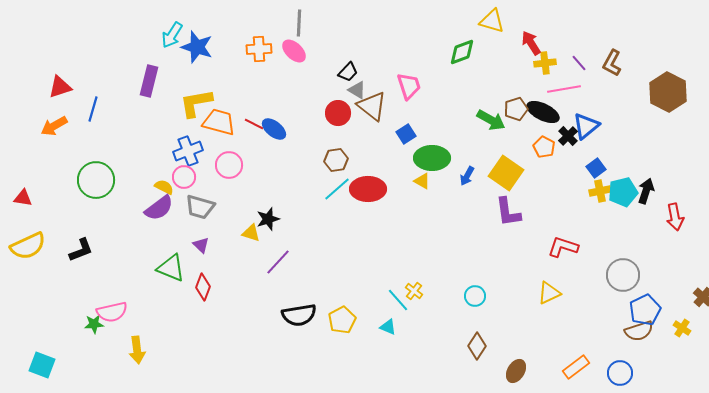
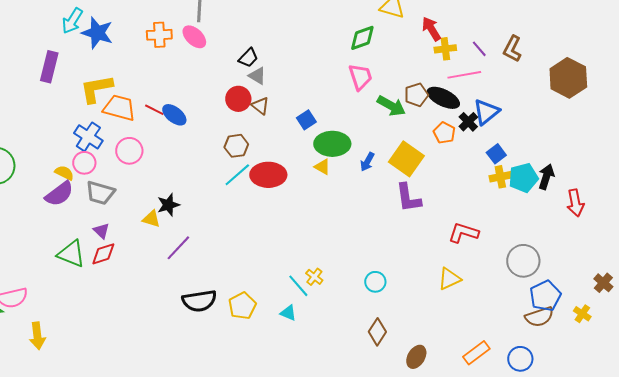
pink trapezoid: (409, 86) -> (360, 77), moved
brown triangle: (372, 106) -> (260, 106), moved, size x0.6
blue cross: (188, 151) -> (88, 137), turned -36
red diamond: (203, 287) -> (103, 254), moved, turned 52

